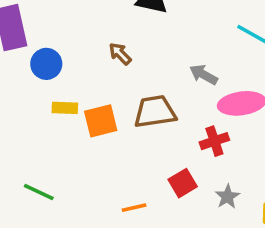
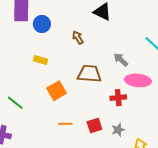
blue circle: (46, 64) -> (42, 24), moved
orange square: (101, 121) -> (57, 91), moved, turned -30
red square: (183, 183) -> (94, 125), moved

